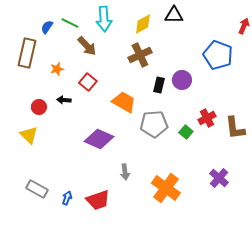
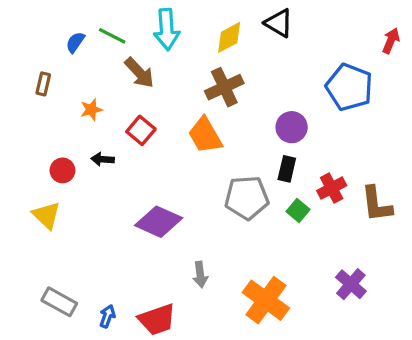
black triangle: (174, 15) -> (279, 23), turned 30
brown rectangle: (27, 53) -> (43, 84), size x0.5
black rectangle: (159, 85) -> (287, 169), moved
orange trapezoid: (124, 102) -> (205, 135), moved, turned -150

